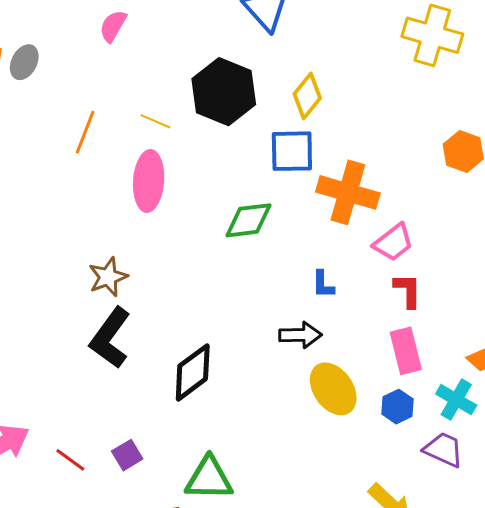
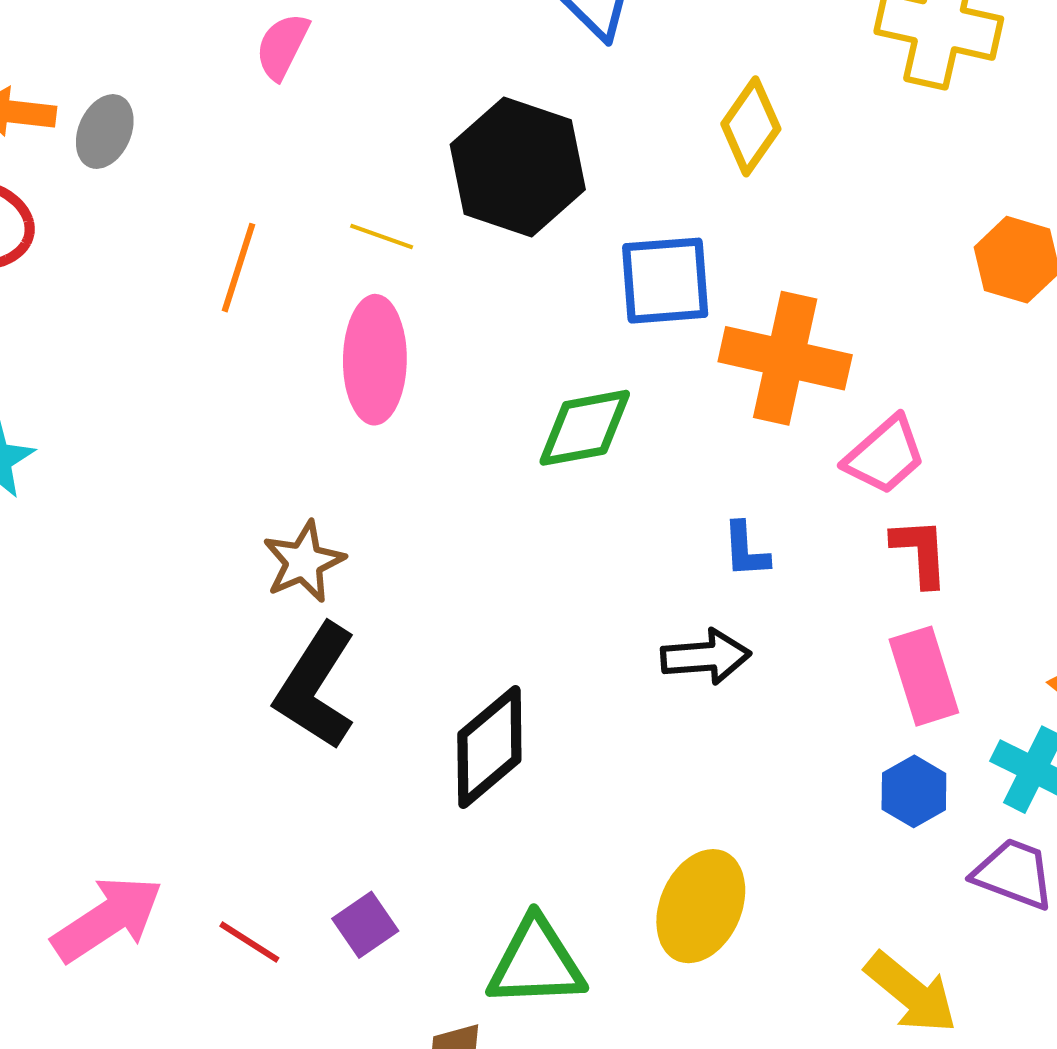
yellow diamond: (307, 96) -> (751, 126), moved
yellow ellipse: (333, 389) -> (701, 906), moved, turned 62

